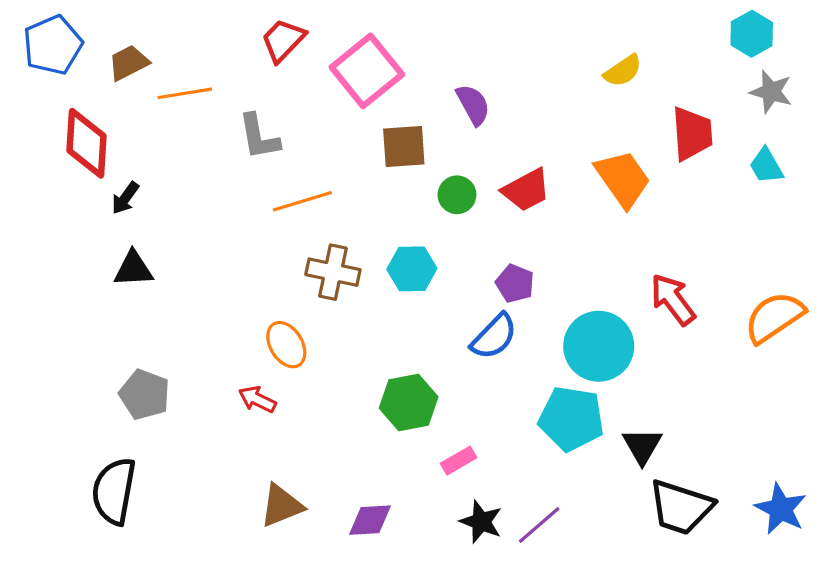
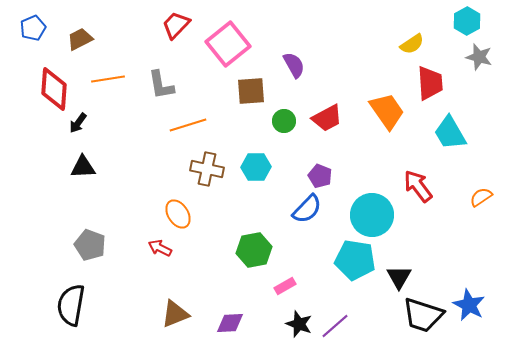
blue pentagon: (53, 45) -> (33, 28), size x0.7
yellow semicircle: (623, 71) -> (412, 44), moved
orange line: (185, 93) -> (108, 79), moved
cyan trapezoid: (766, 166) -> (450, 133), moved, size x1.5
orange semicircle: (774, 317) -> (481, 197), size x0.6
blue star: (781, 509) -> (469, 305), moved

